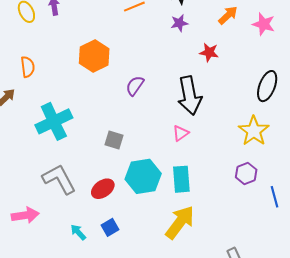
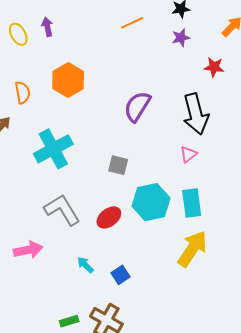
orange hexagon: (94, 56) -> (68, 80), moved
purple semicircle: (135, 86) -> (137, 107), size x1.4
blue square: (110, 227) -> (121, 275), moved

